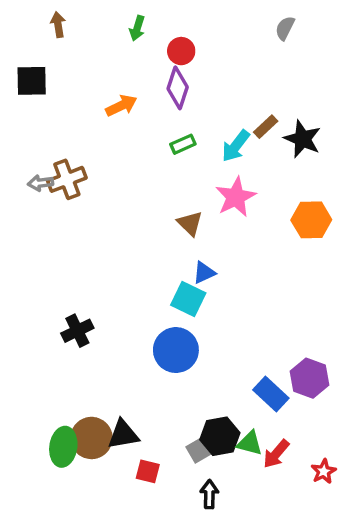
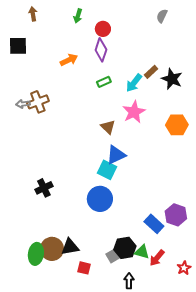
blue triangle: (204, 273) -> (116, 155), size x1.5
black arrow: (209, 494) -> (129, 281), moved

